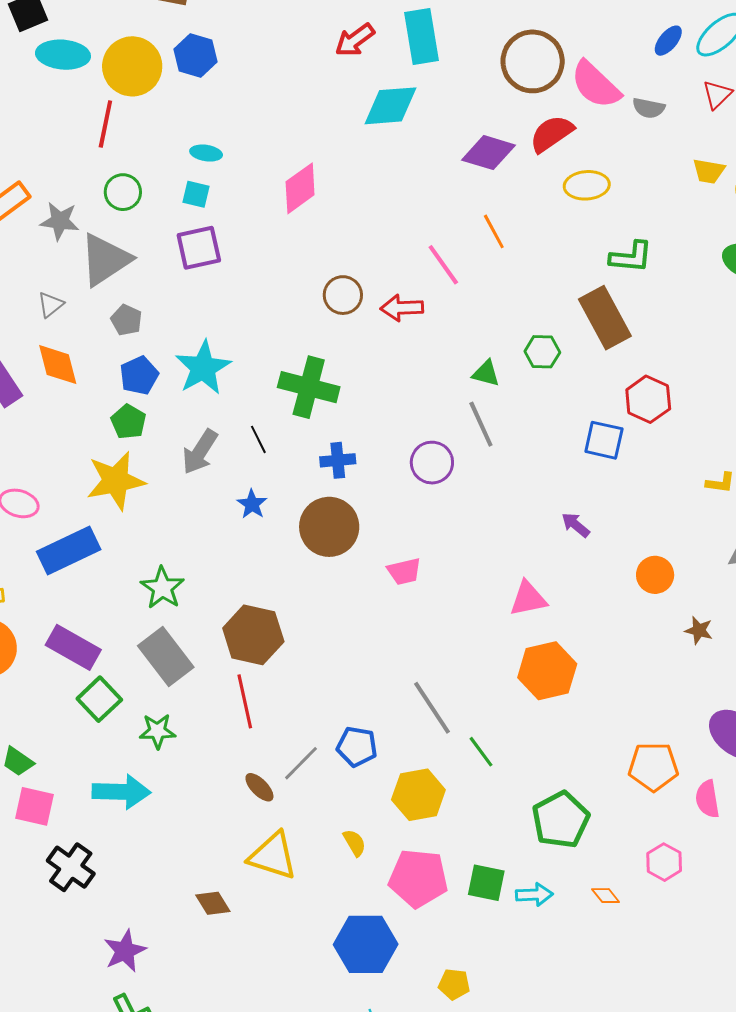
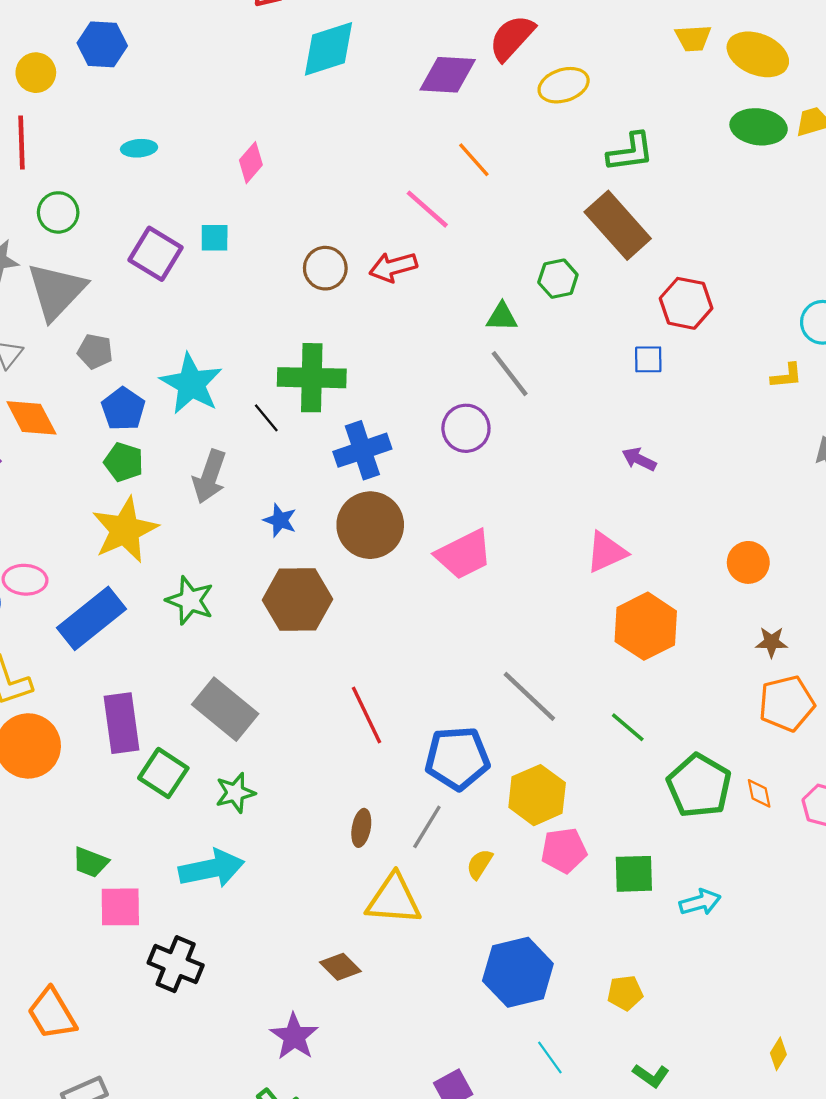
yellow circle: (132, 66) -> (36, 73), size x0.6
pink diamond: (300, 188) -> (251, 163), size x0.7
cyan square: (196, 194) -> (215, 238), moved
purple square: (199, 248) -> (156, 254), turned -33
black line: (258, 439) -> (266, 418), moved
blue square: (604, 440) -> (648, 359), size x0.7
blue cross: (338, 460) -> (362, 450), size x1.4
pink trapezoid: (404, 571) -> (464, 554), size x1.5
orange circle: (655, 575) -> (748, 562), moved
green star: (162, 588) -> (190, 601), moved
brown star: (699, 630) -> (772, 642), moved
brown hexagon: (253, 635) -> (298, 600), moved
purple rectangle: (73, 647) -> (122, 723), turned 66
red line: (245, 701) -> (366, 715), moved
blue pentagon: (357, 747) -> (457, 758), size x1.4
green line: (481, 752) -> (628, 727), moved
gray line: (301, 763) -> (427, 827), moved
brown ellipse: (259, 787) -> (361, 828), turned 68
yellow semicircle: (354, 843) -> (480, 864), turned -104
pink pentagon: (418, 878) -> (564, 850), moved, size x0.7
cyan arrow: (534, 895) -> (700, 902), moved
orange diamond: (606, 896) -> (759, 793), moved, turned 40
purple star: (125, 951) -> (294, 1036), moved

